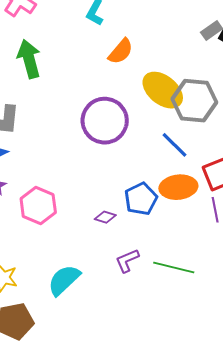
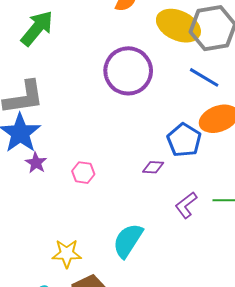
green arrow: (29, 59) -> (37, 28), turned 69
pink hexagon: (38, 206) -> (83, 173), size x0.6

